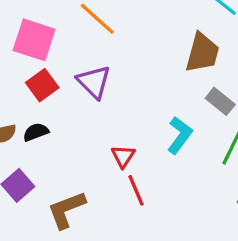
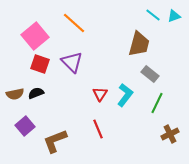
pink square: (34, 40) -> (35, 36), turned 32
red square: (42, 85) -> (40, 64), turned -36
red triangle: (123, 156) -> (100, 94), moved

